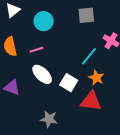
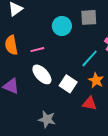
cyan circle: (44, 21) -> (62, 26), moved
red triangle: (91, 101) -> (90, 103), size x0.7

